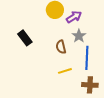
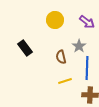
purple arrow: (74, 17) -> (87, 22), moved, turned 70

